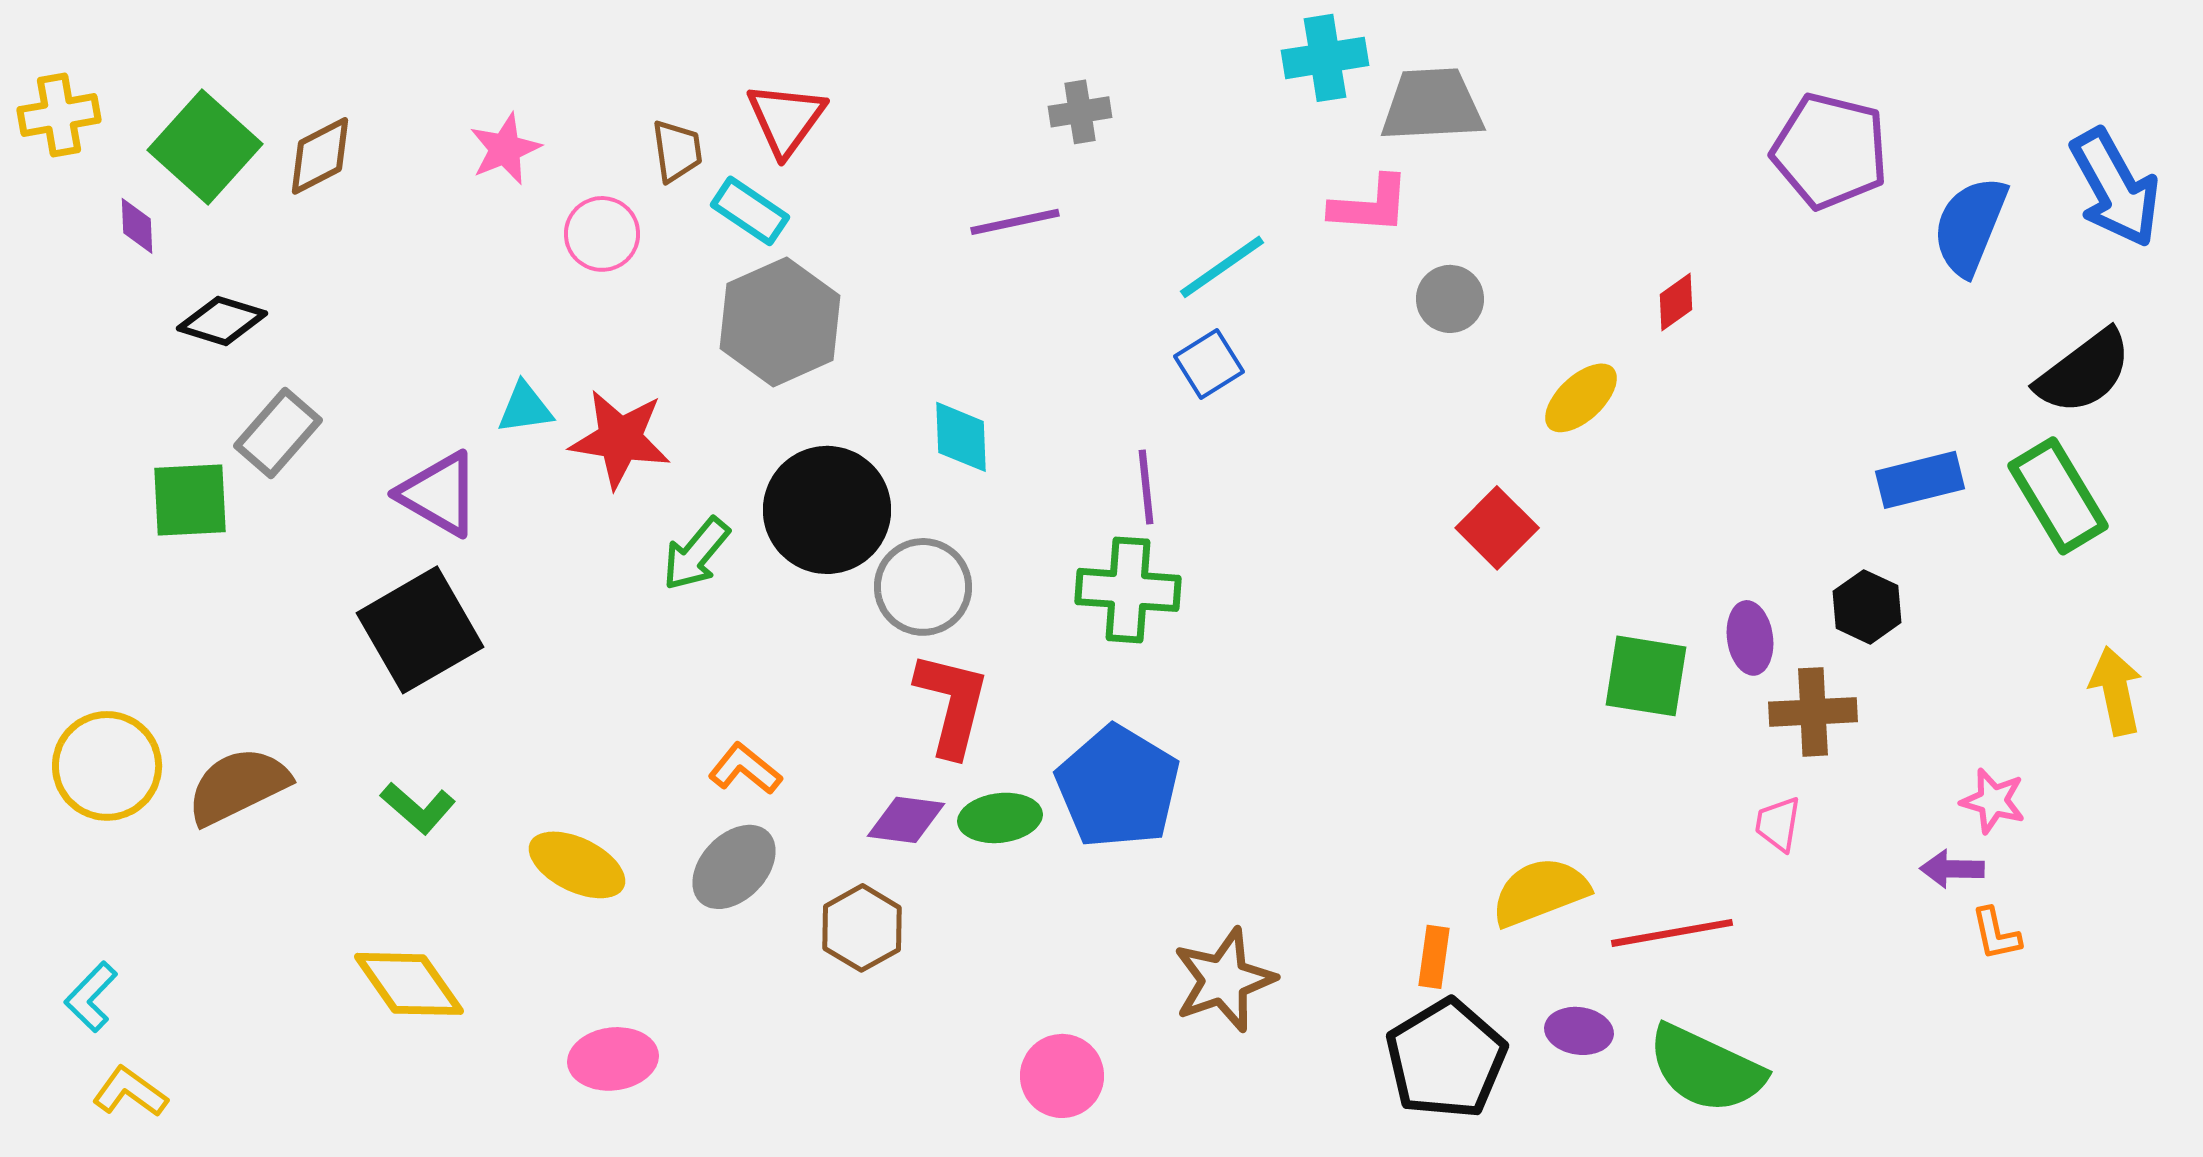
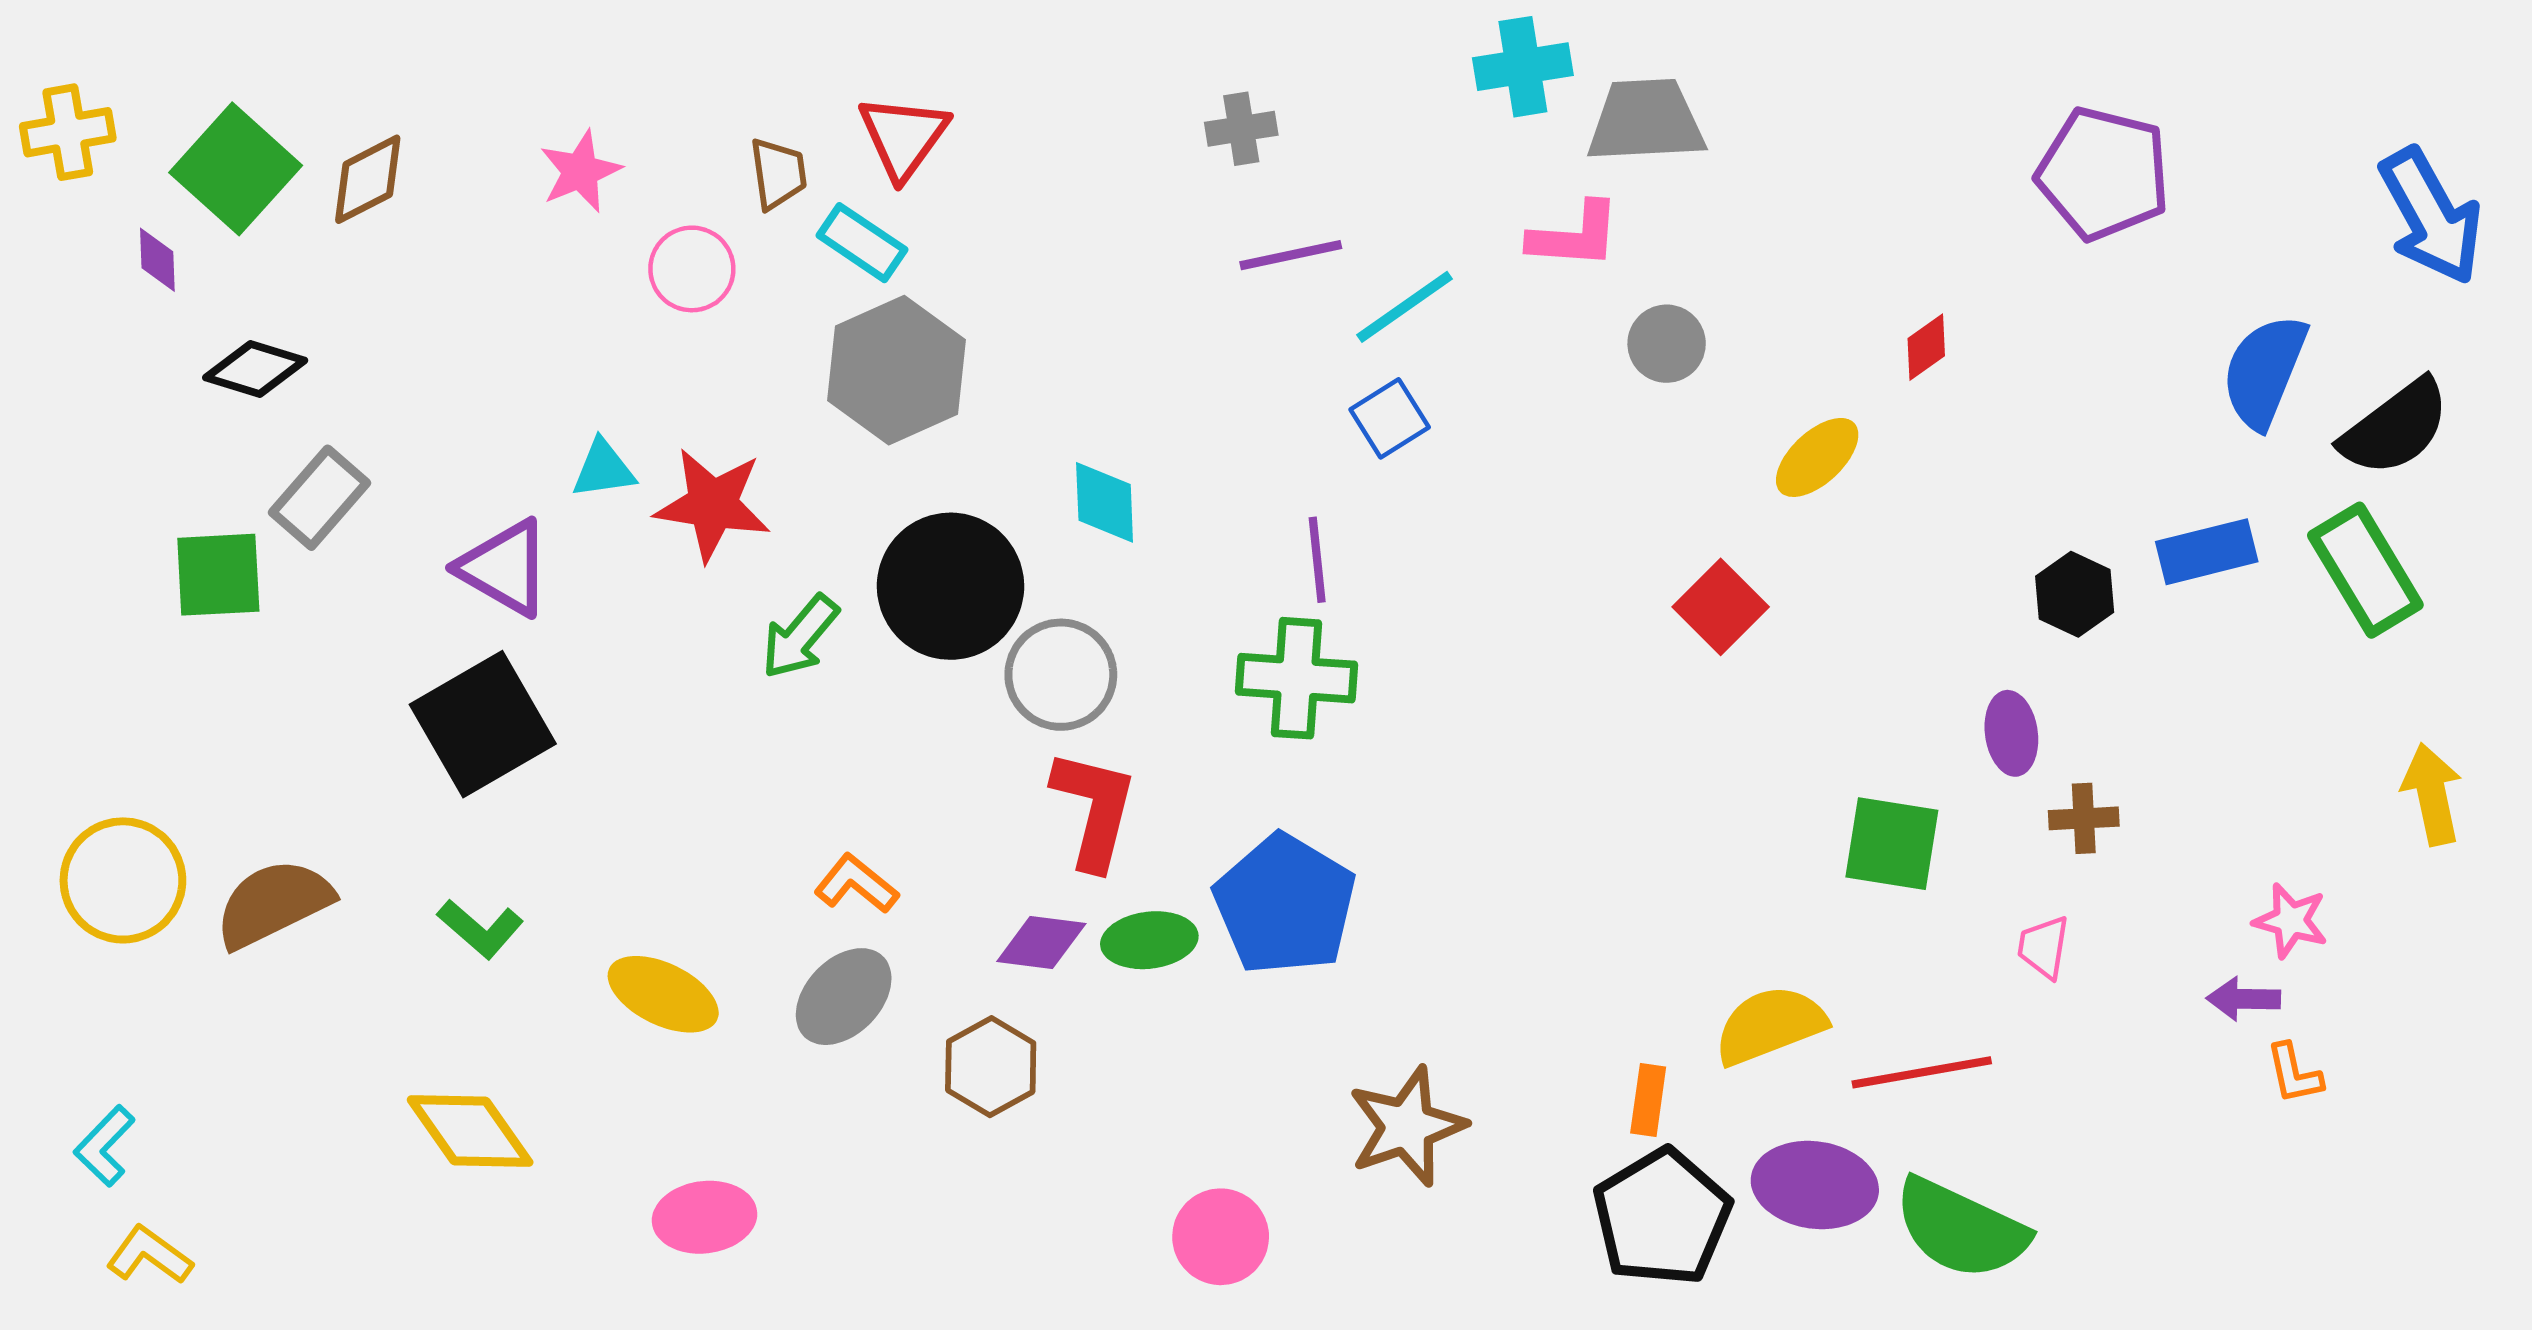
purple line: (1015, 222) -> (1291, 255), moved
blue semicircle: (1970, 226) -> (2264, 371), moved
black hexagon: (1867, 607) -> (2075, 594), moved
green square: (1646, 676) -> (1892, 844), moved
brown cross: (1813, 712) -> (2084, 818), size x0.7
purple ellipse: (1579, 1031) -> (1815, 1185), size x1.6

